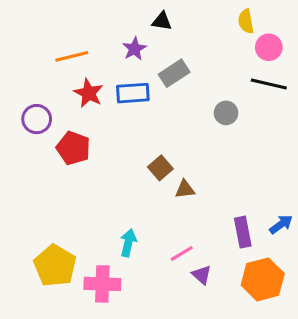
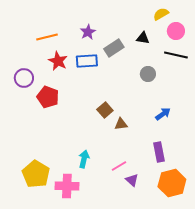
black triangle: (162, 21) -> (143, 38), moved
yellow semicircle: (246, 21) -> (161, 14), turned 70
blue arrow: (281, 224) -> (163, 114), moved

